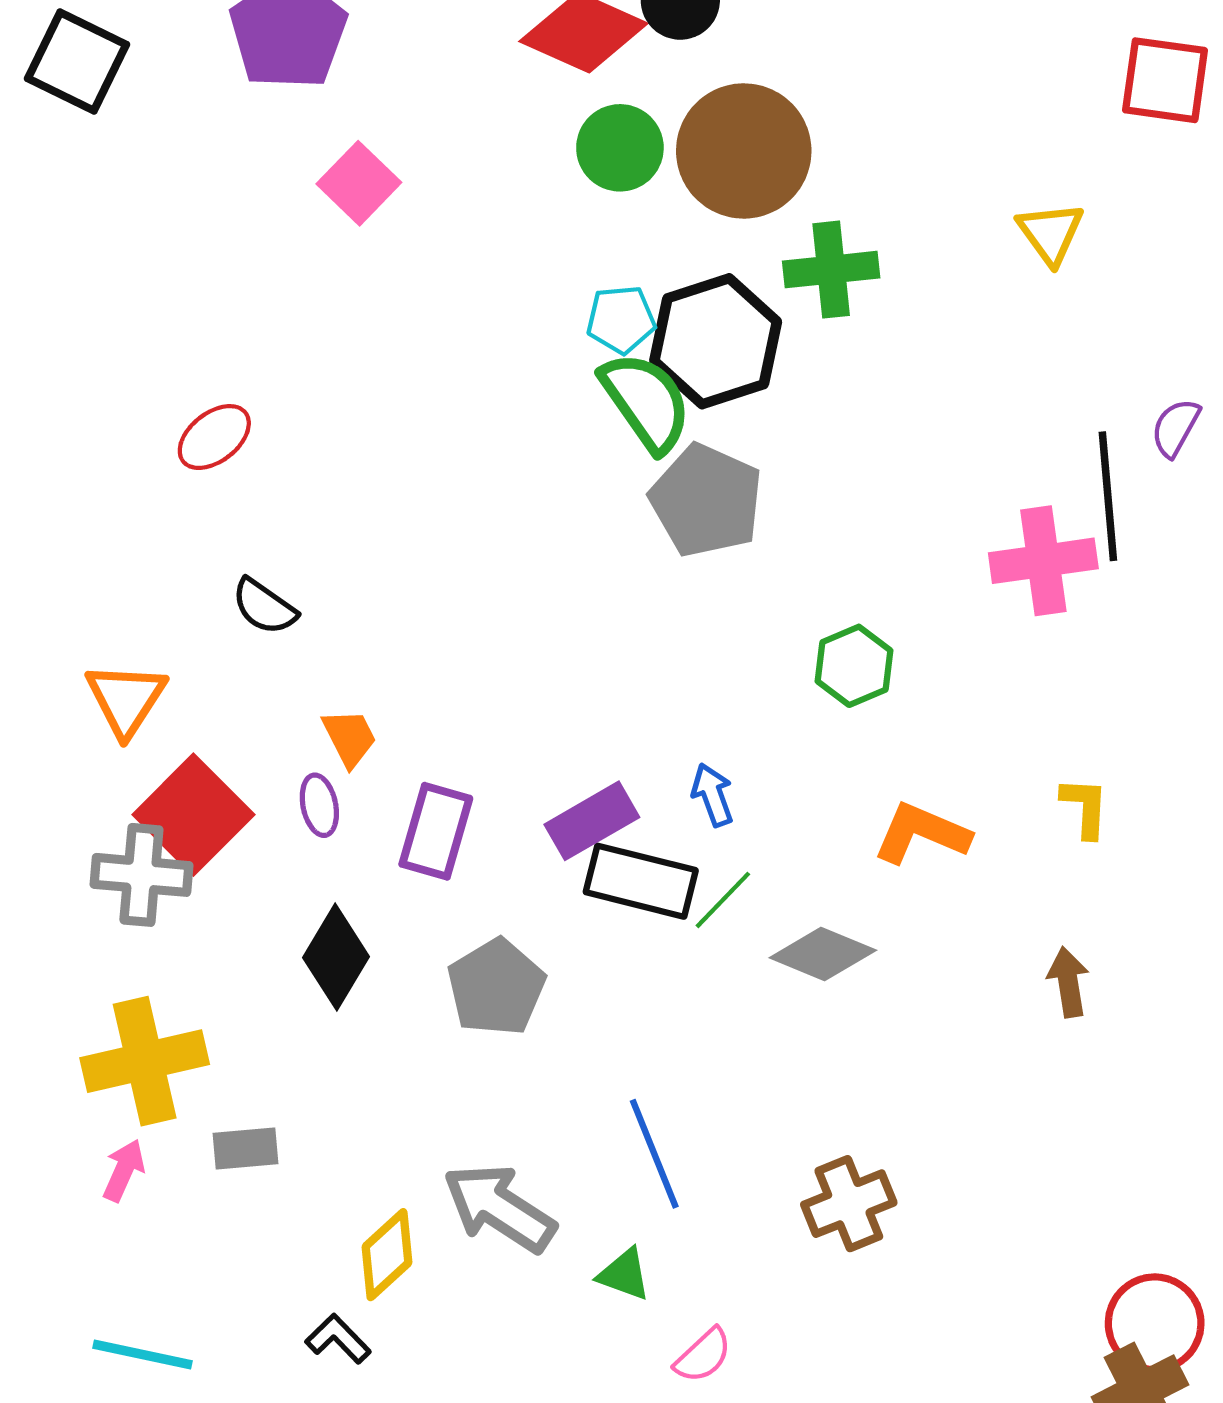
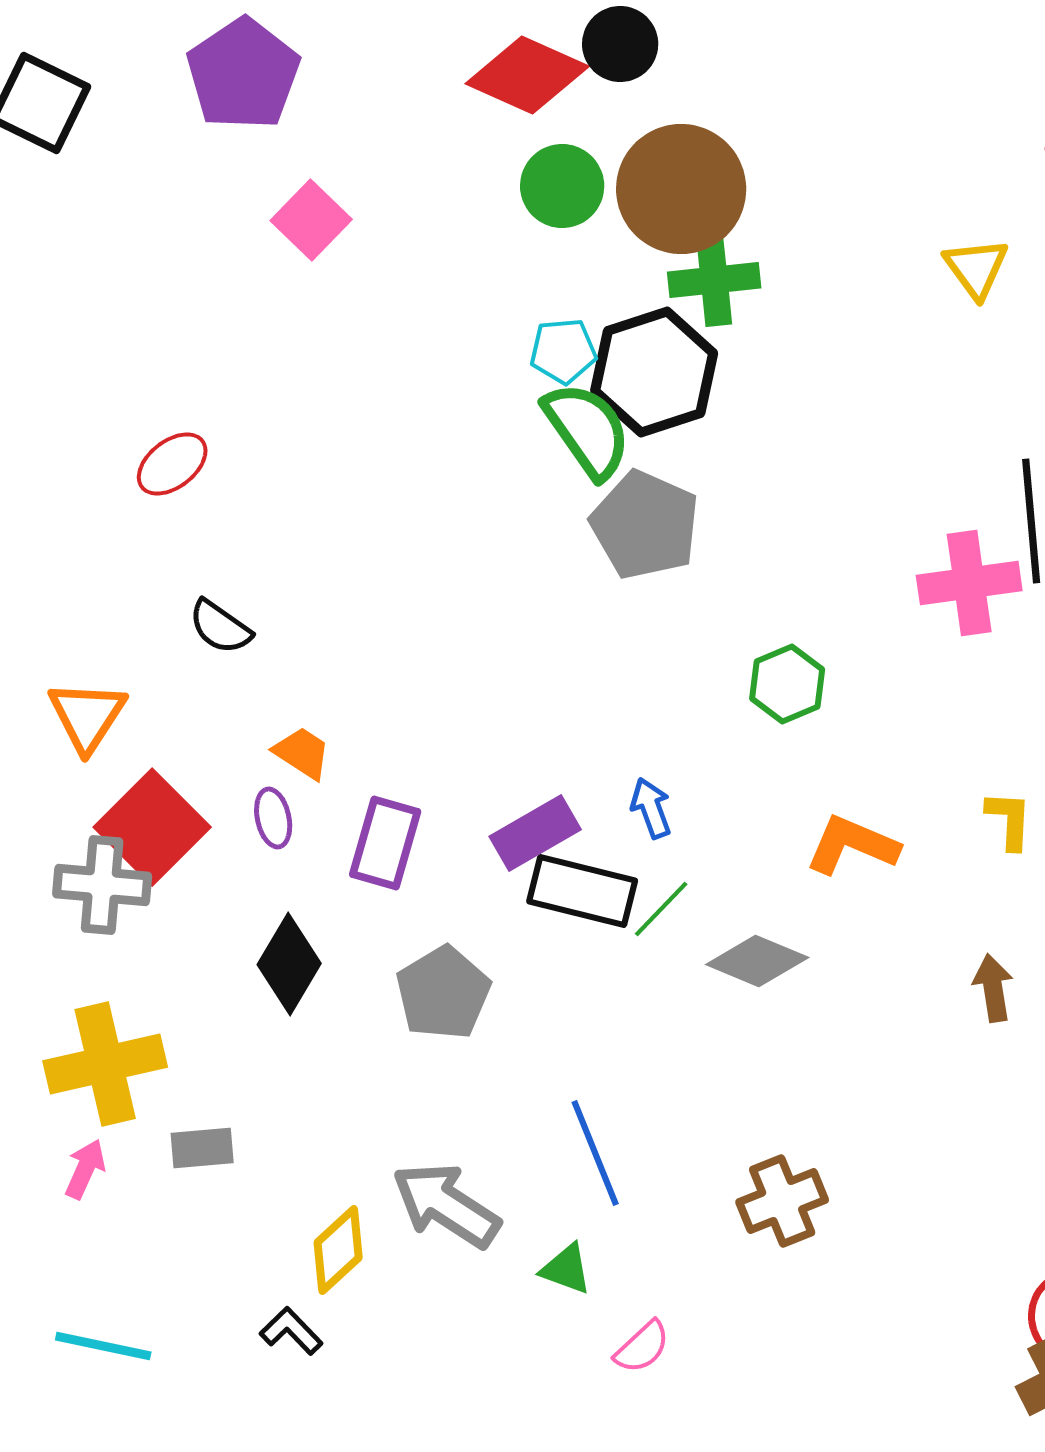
green cross: (831, 270) -> (714, 280), moved
orange trapezoid: (350, 738) -> (302, 753), turned -30

